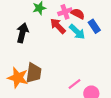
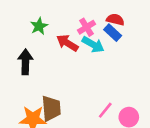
pink cross: (65, 12) -> (87, 27), moved
red semicircle: (78, 14) -> (115, 20), moved

